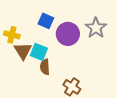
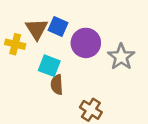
gray star: (96, 28) -> (121, 57), moved
brown triangle: (23, 51) -> (37, 29), moved

